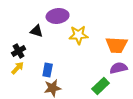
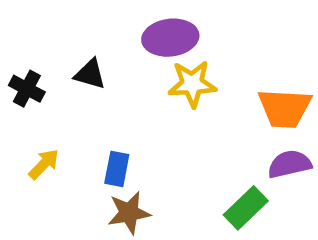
purple ellipse: (58, 16) -> (170, 38), moved
black cross: (19, 51) -> (27, 89), moved, turned -32

